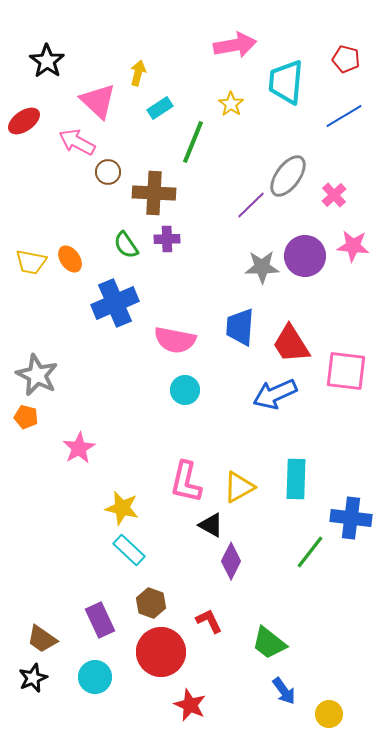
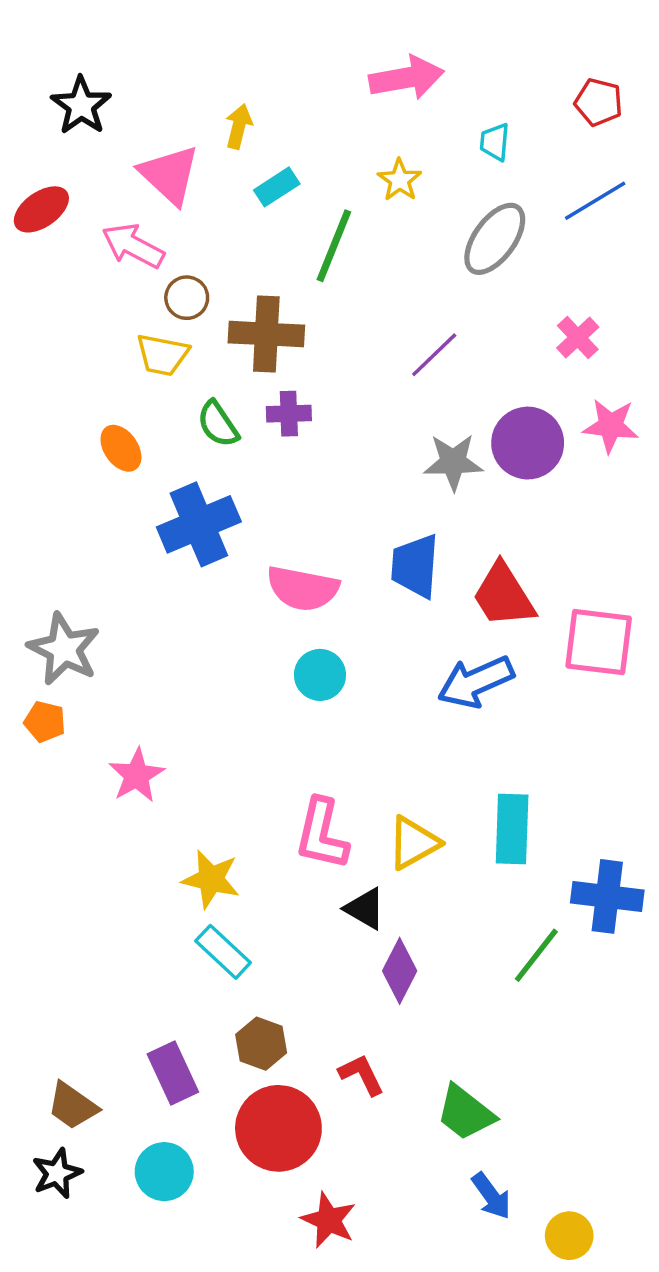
cyan trapezoid: (286, 82) -> (495, 142), size x0.5
gray ellipse: (288, 176) -> (495, 239), moved
yellow trapezoid: (31, 262) -> (162, 355), moved

